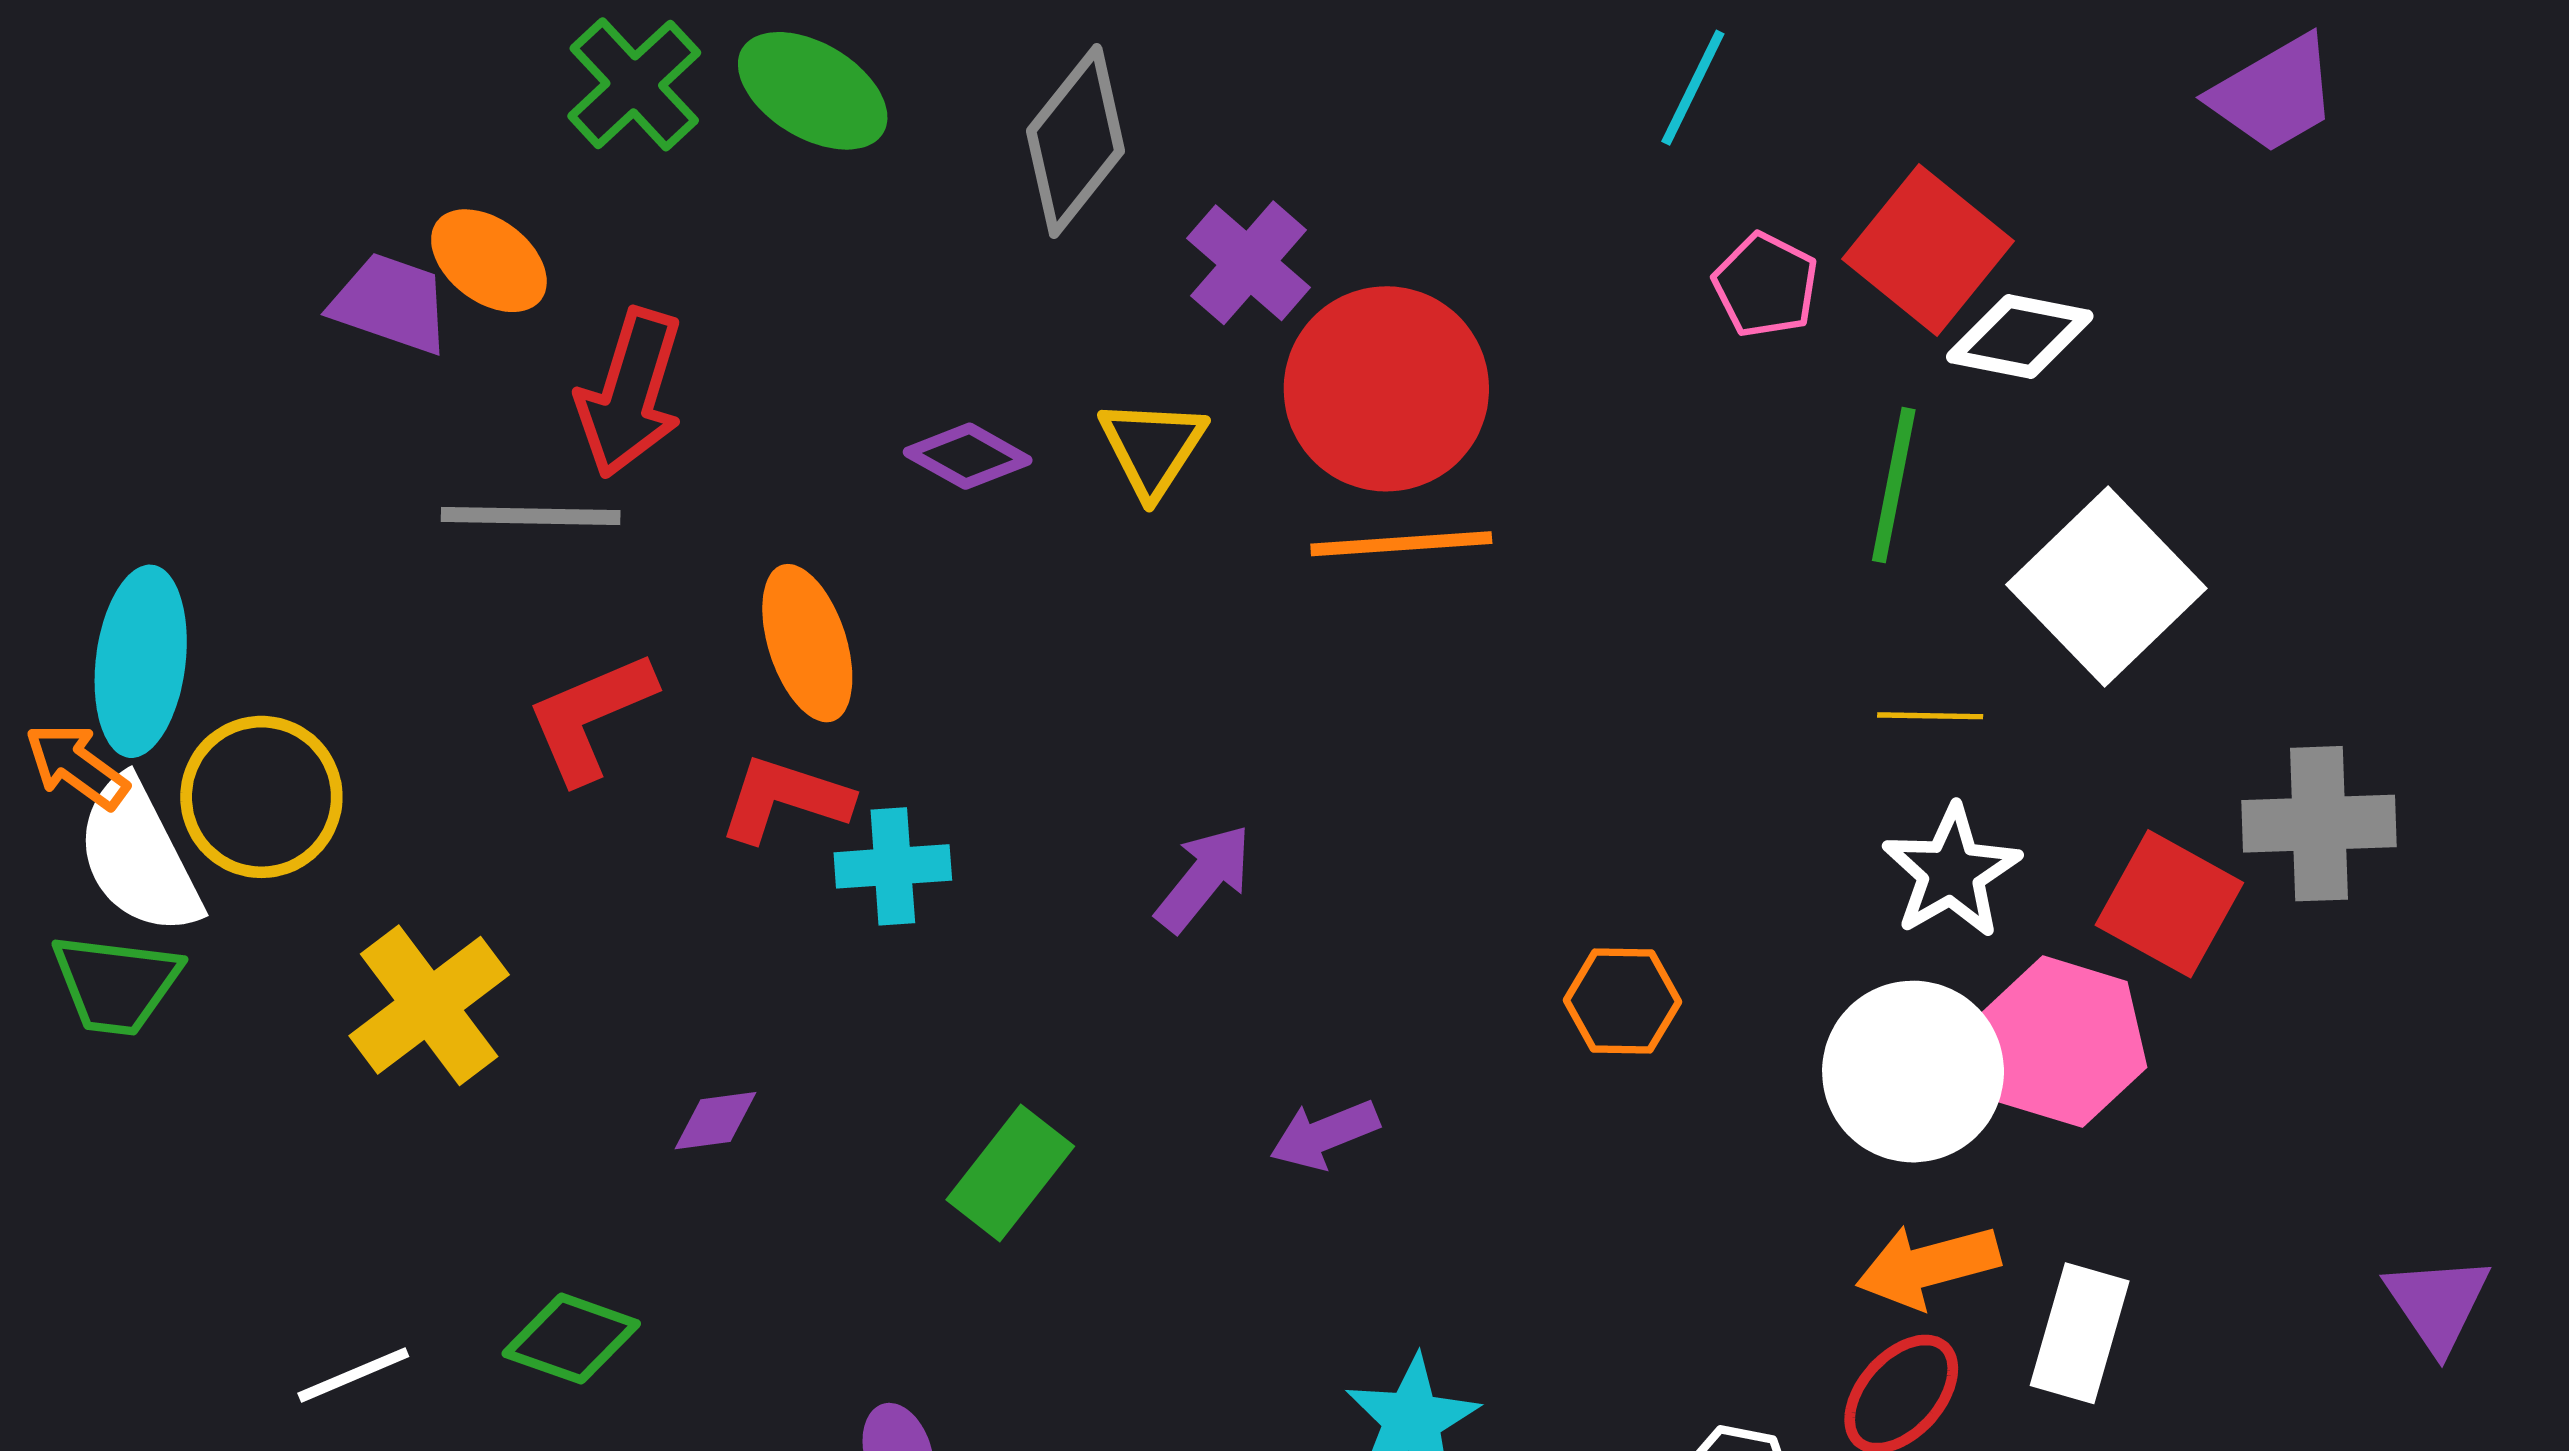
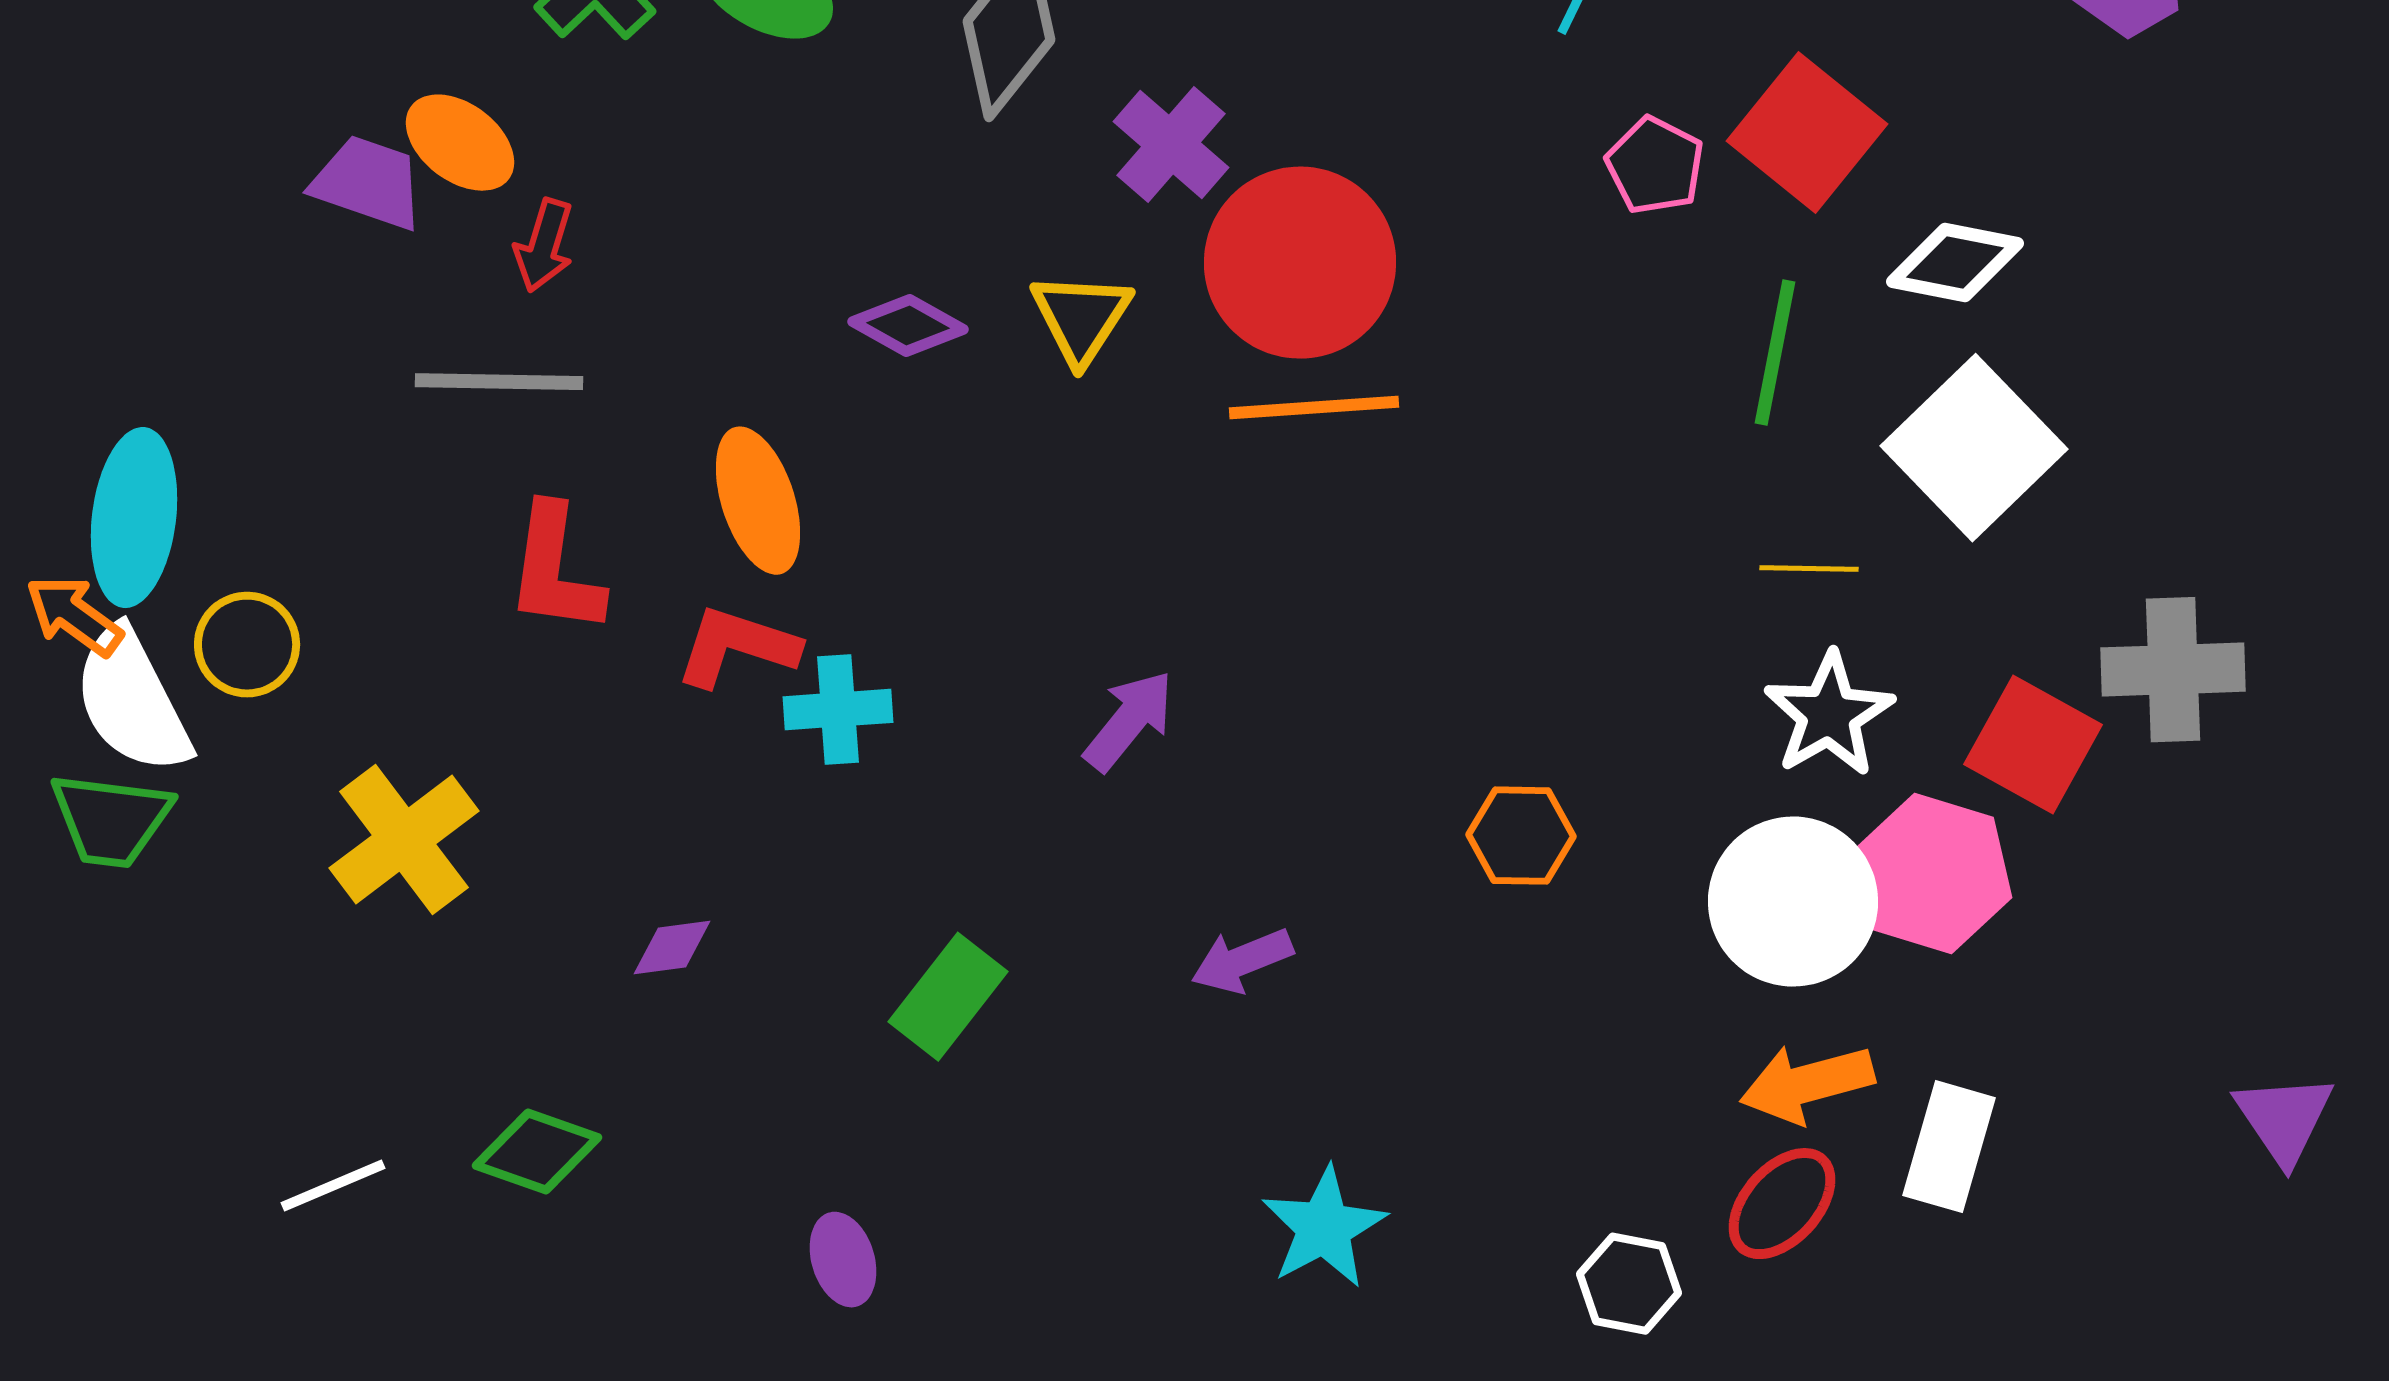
white diamond: (2020, 337) -> (1955, 263), moved
red arrow: (630, 393) -> (544, 246), moved, size x0.6
red L-shape: (590, 717) -> (555, 570), turned -59
yellow circle: (261, 797) -> (247, 645), size x0.7

